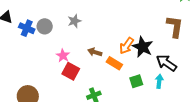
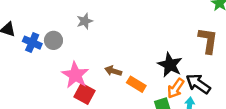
gray star: (74, 21) -> (85, 21), moved
orange arrow: (127, 46) -> (176, 88), moved
pink star: (63, 56) -> (75, 75), size x1.6

